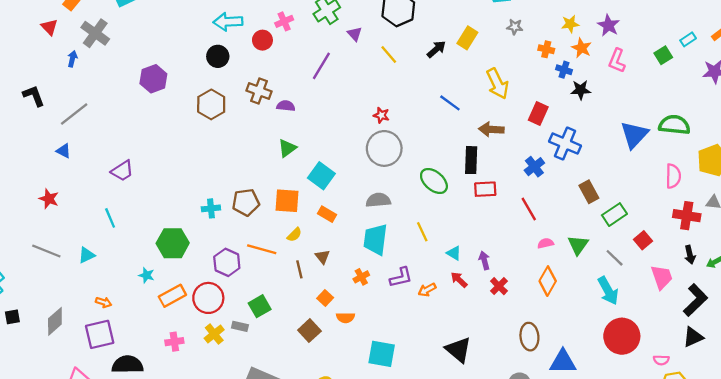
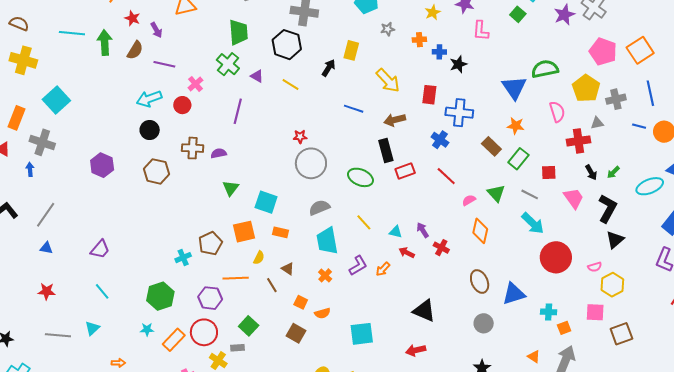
orange star: (582, 48) -> (516, 126), moved
red square: (643, 240) -> (549, 173), turned -35

